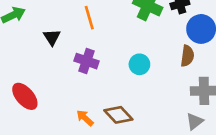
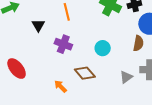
brown diamond: (118, 115) -> (85, 73), moved
gray triangle: (195, 121) -> (126, 77), moved

